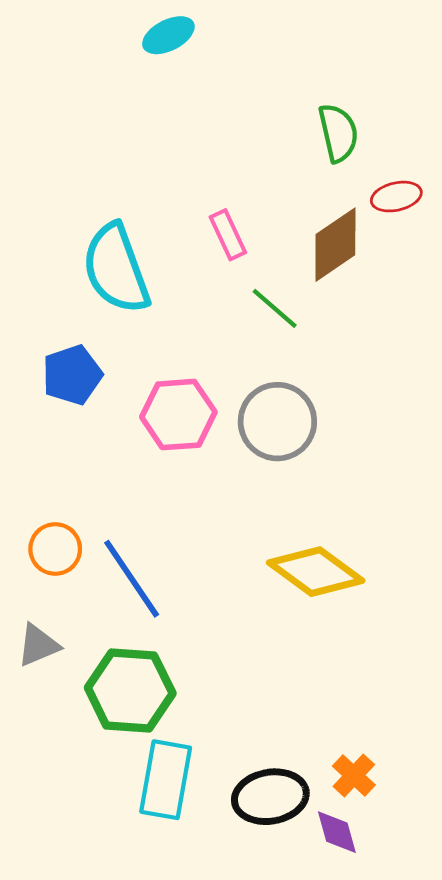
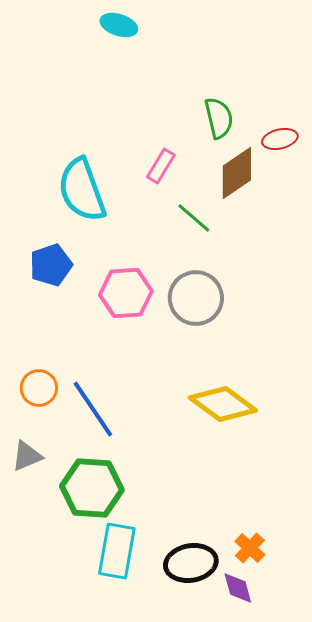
cyan ellipse: (168, 35) -> (119, 25), turned 45
green semicircle: (338, 133) -> (219, 118), moved
pink rectangle: (228, 235) -> (161, 166), turned 56

